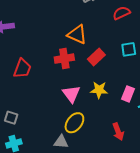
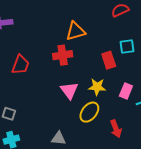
orange triangle: (77, 34) -> (76, 31), turned -40
red rectangle: (96, 57) -> (109, 60), moved, turned -66
yellow ellipse: (74, 123) -> (89, 112), moved

